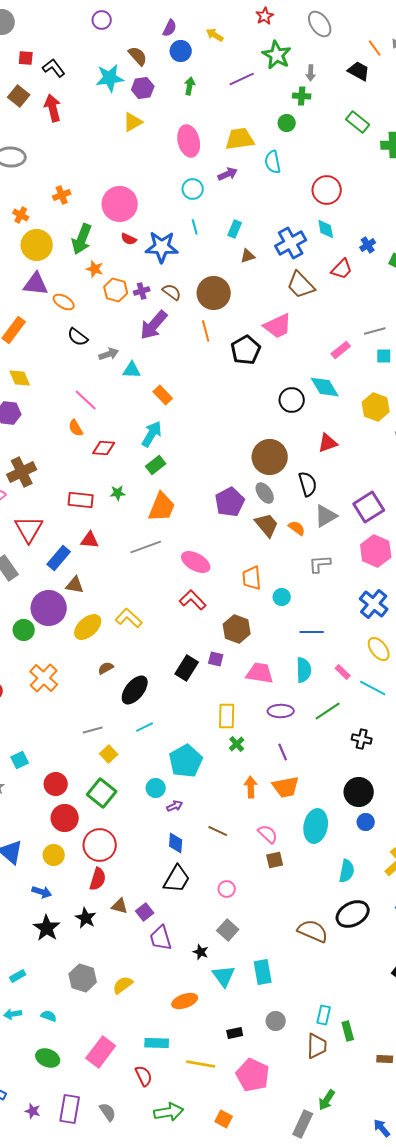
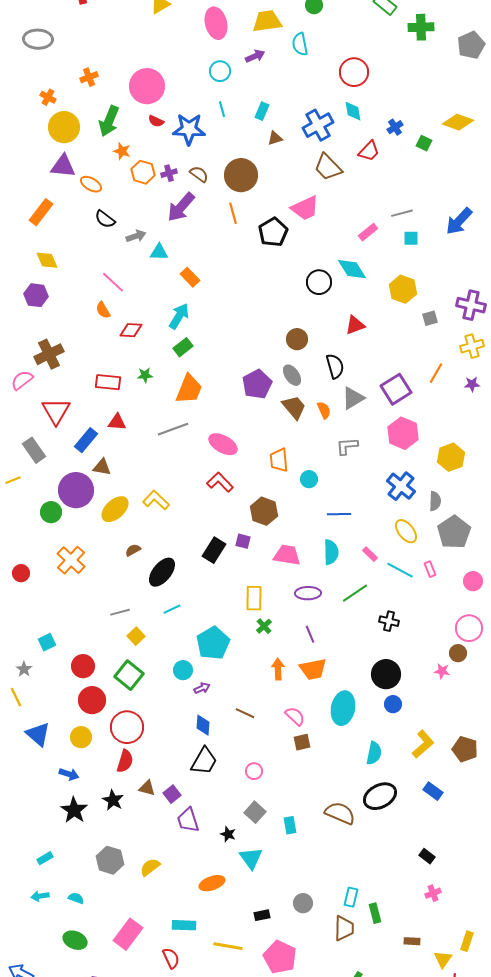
brown circle: (270, 457) -> (297, 339), size x0.6
orange semicircle: (297, 528) -> (324, 410), turned 30
cyan rectangle: (263, 972) -> (290, 825), moved, size x0.7

